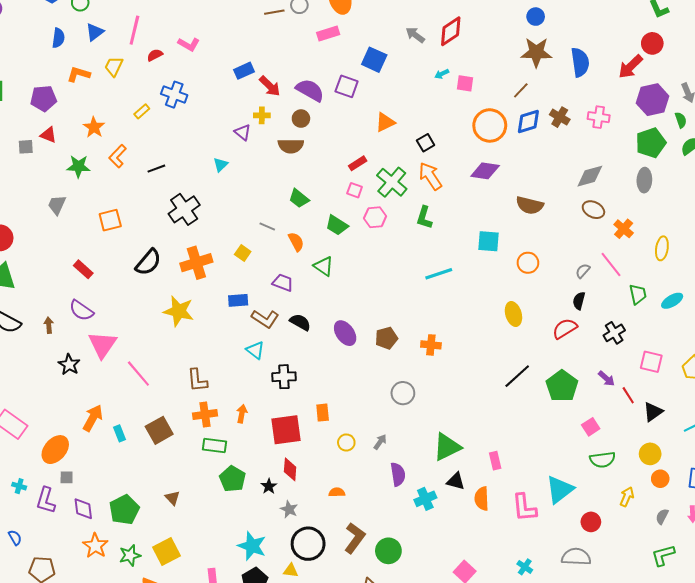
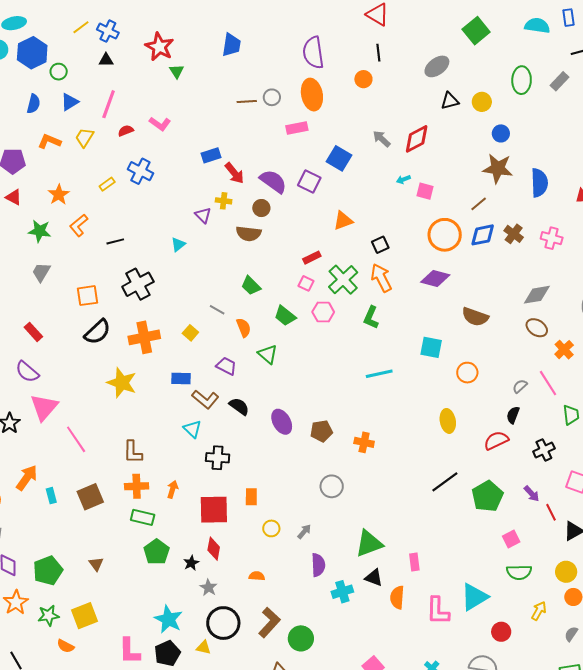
gray trapezoid: (57, 205) -> (41, 272), moved
orange square: (110, 220) -> (88, 296), moved

